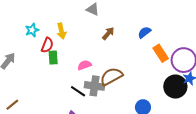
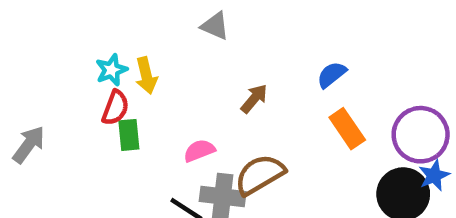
cyan star: (32, 30) -> (111, 70), moved
brown arrow: (108, 33) -> (254, 99), moved
orange rectangle: (161, 53) -> (347, 129), moved

